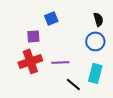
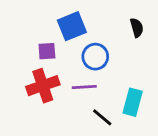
blue square: (51, 18) -> (72, 26), size x1.5
blue circle: (95, 41) -> (95, 57), moved

